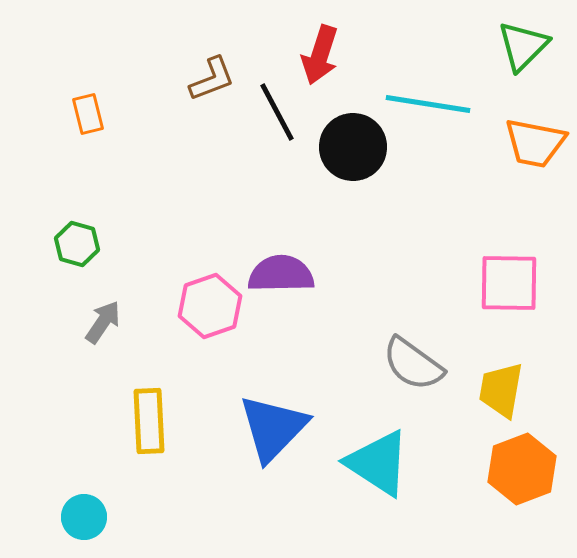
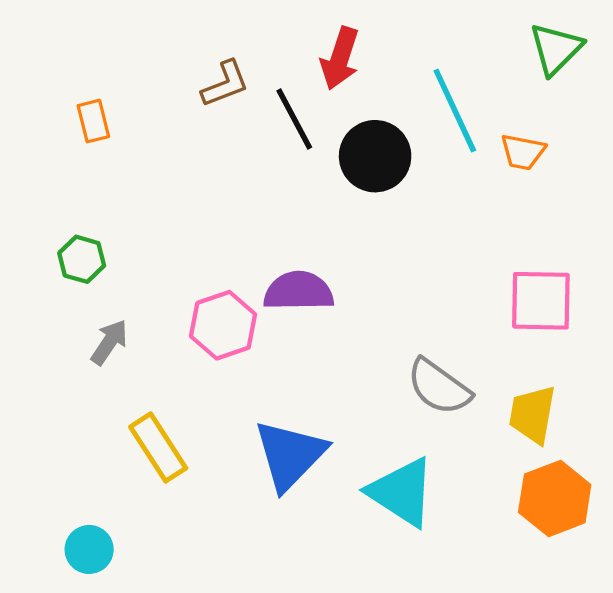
cyan line: (428, 104) -> (455, 110), turned 56
orange trapezoid: (535, 143) -> (523, 152), moved, size x0.7
yellow rectangle: (149, 421) -> (158, 447), turned -30

